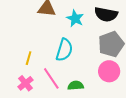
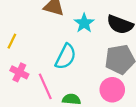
yellow line: (29, 58) -> (12, 41), moved
pink cross: (25, 83) -> (19, 72), moved, turned -35

